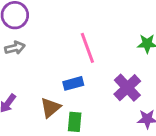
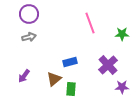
pink line: (87, 48) -> (90, 23), moved

